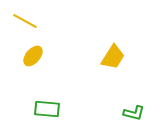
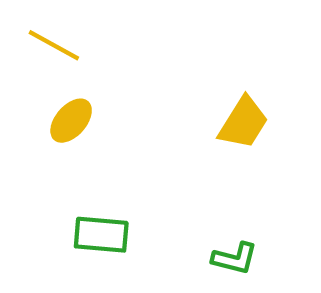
green L-shape: (134, 113) -> (235, 258), moved

